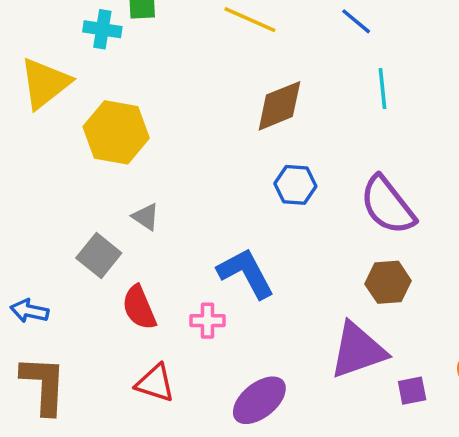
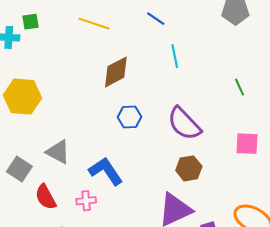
gray triangle: (146, 217) -> (58, 152), moved, size x1.5

